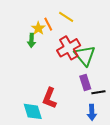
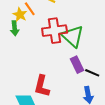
red cross: (69, 48) -> (55, 31), turned 30
black line: (98, 92) -> (92, 73), turned 40

